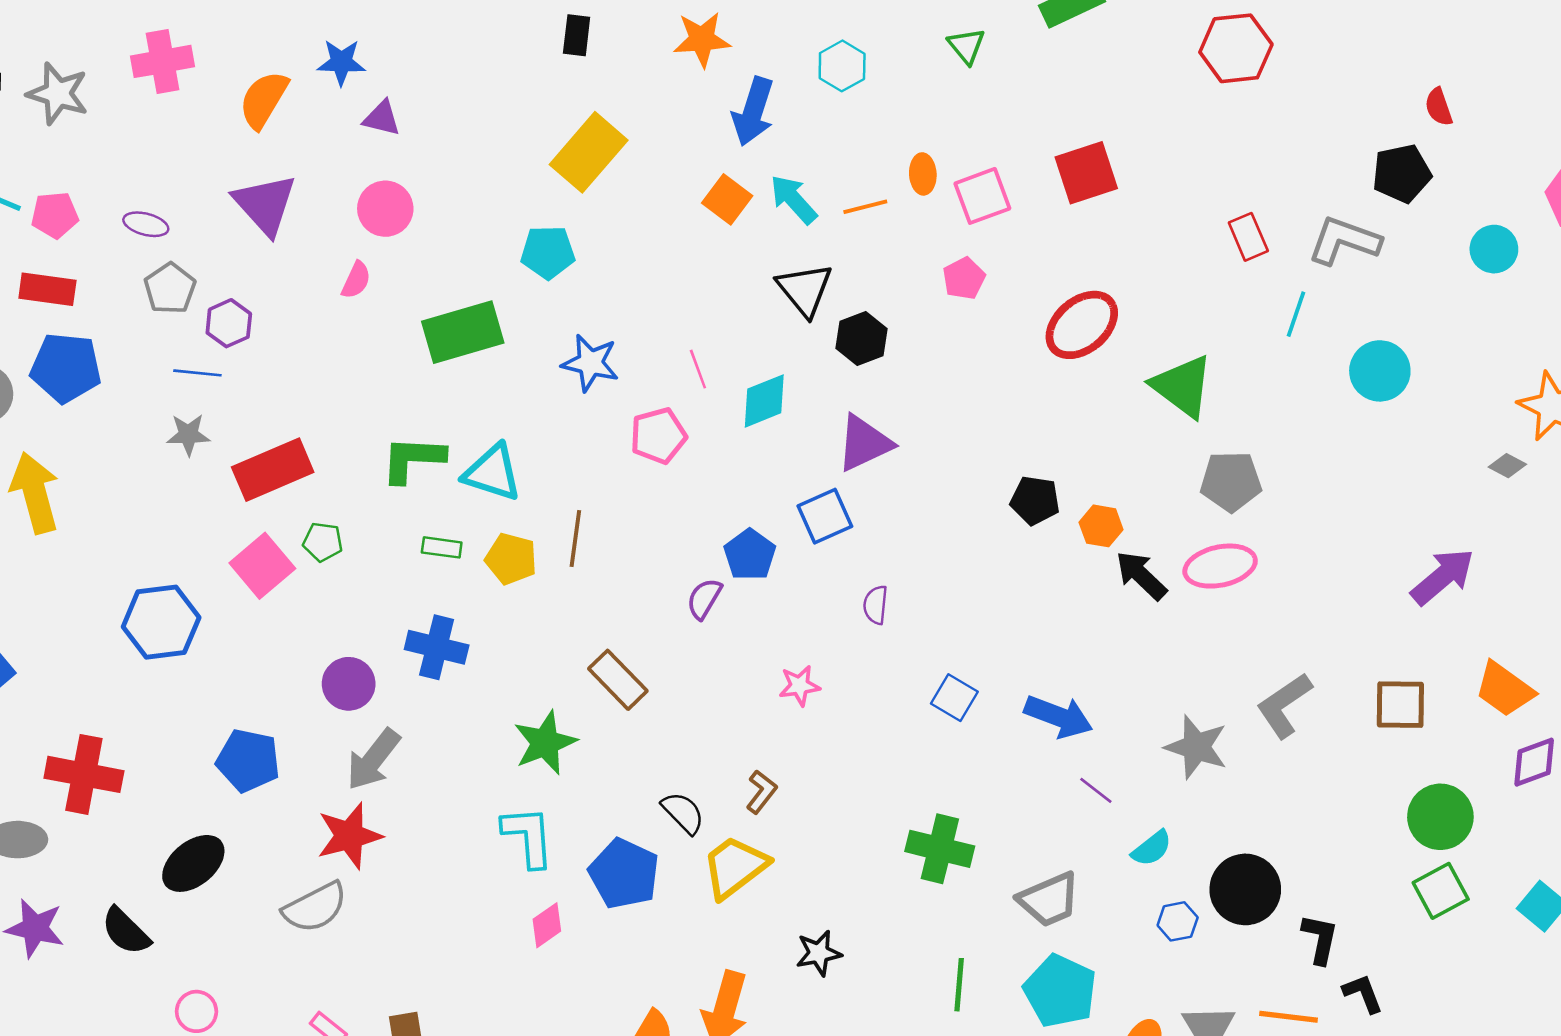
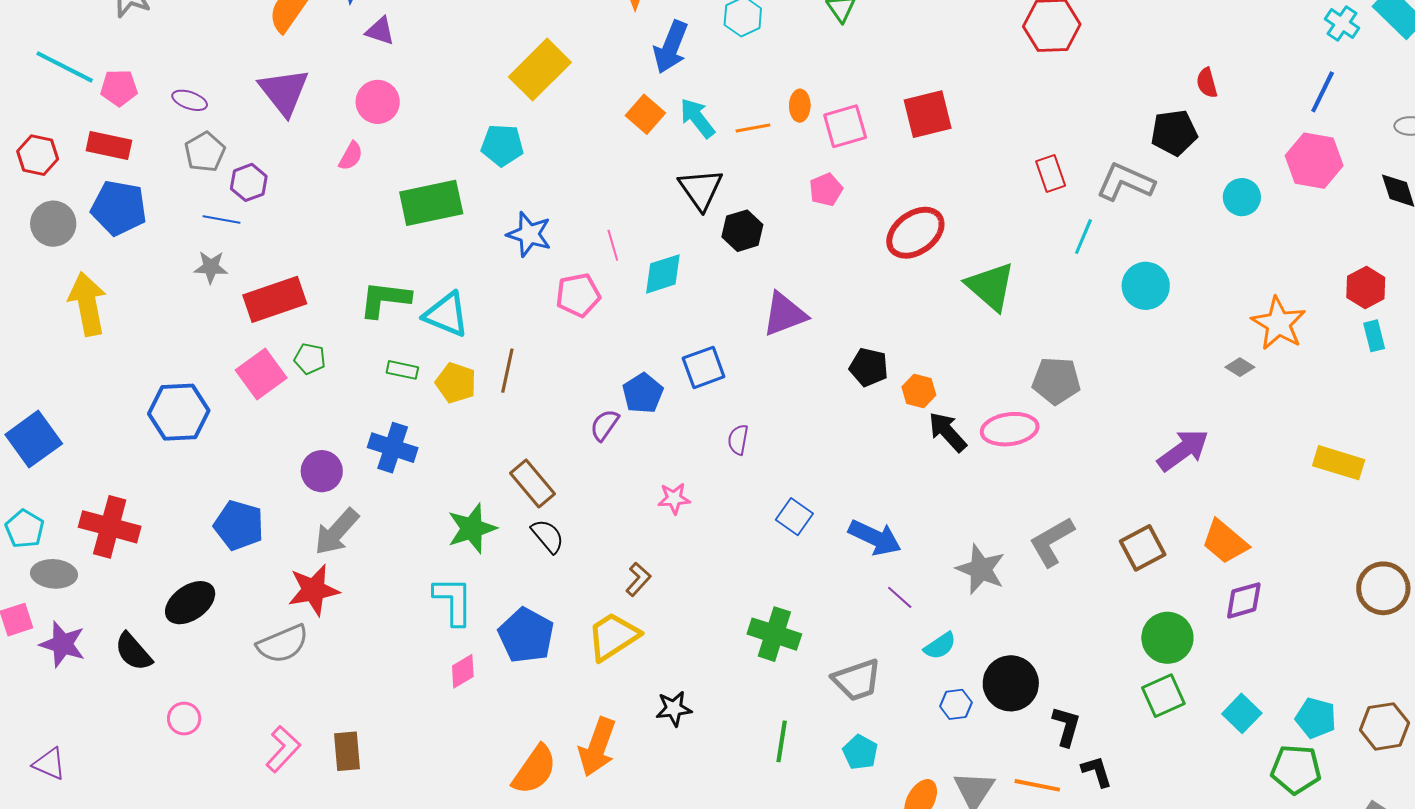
purple triangle: (864, 443) -> (785, 314), moved
gray pentagon: (1231, 481) -> (1056, 381), moved
brown square: (1400, 705) -> (1143, 548), turned -33
black semicircle: (683, 813) -> (548, 536), moved
cyan pentagon: (1060, 991) -> (860, 752), size x0.6

